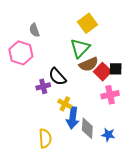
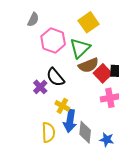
gray semicircle: (34, 30) -> (33, 20), moved, turned -136
pink hexagon: (21, 53) -> (53, 40), moved
purple cross: (43, 86) -> (40, 87), turned -32
yellow semicircle: (45, 138) -> (48, 132), moved

